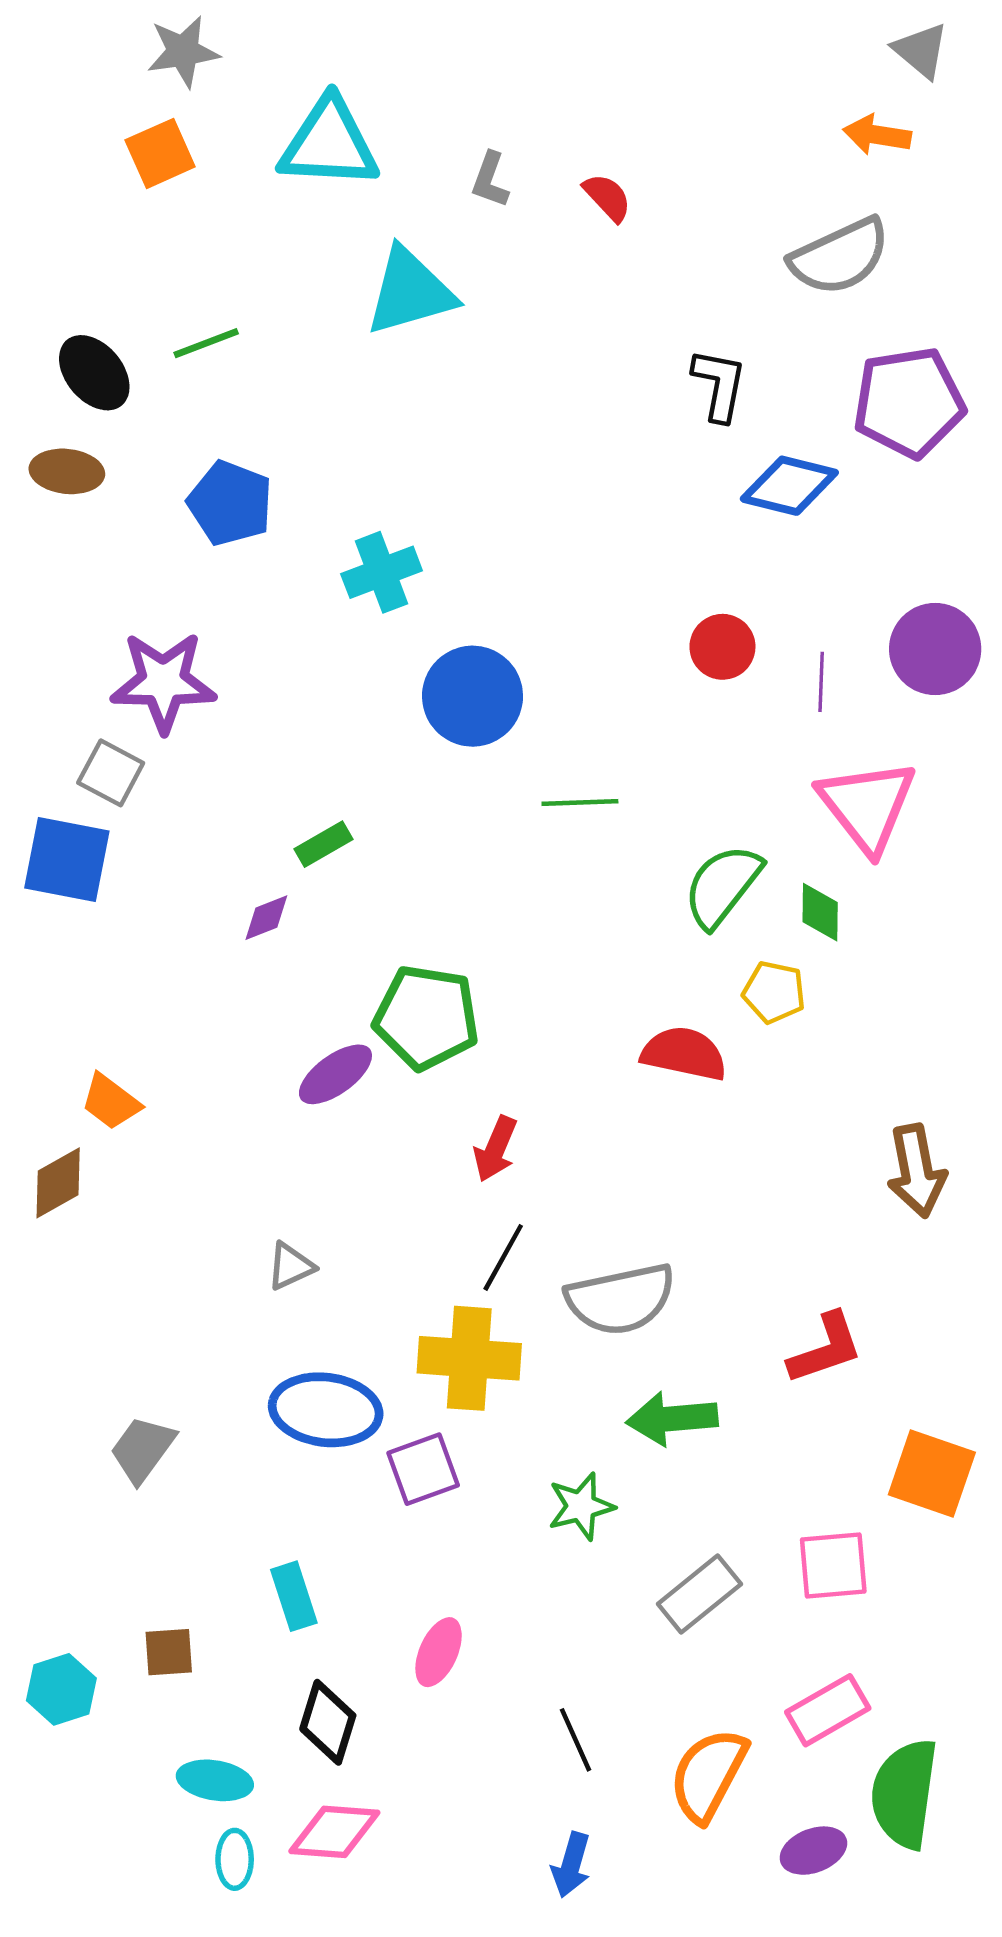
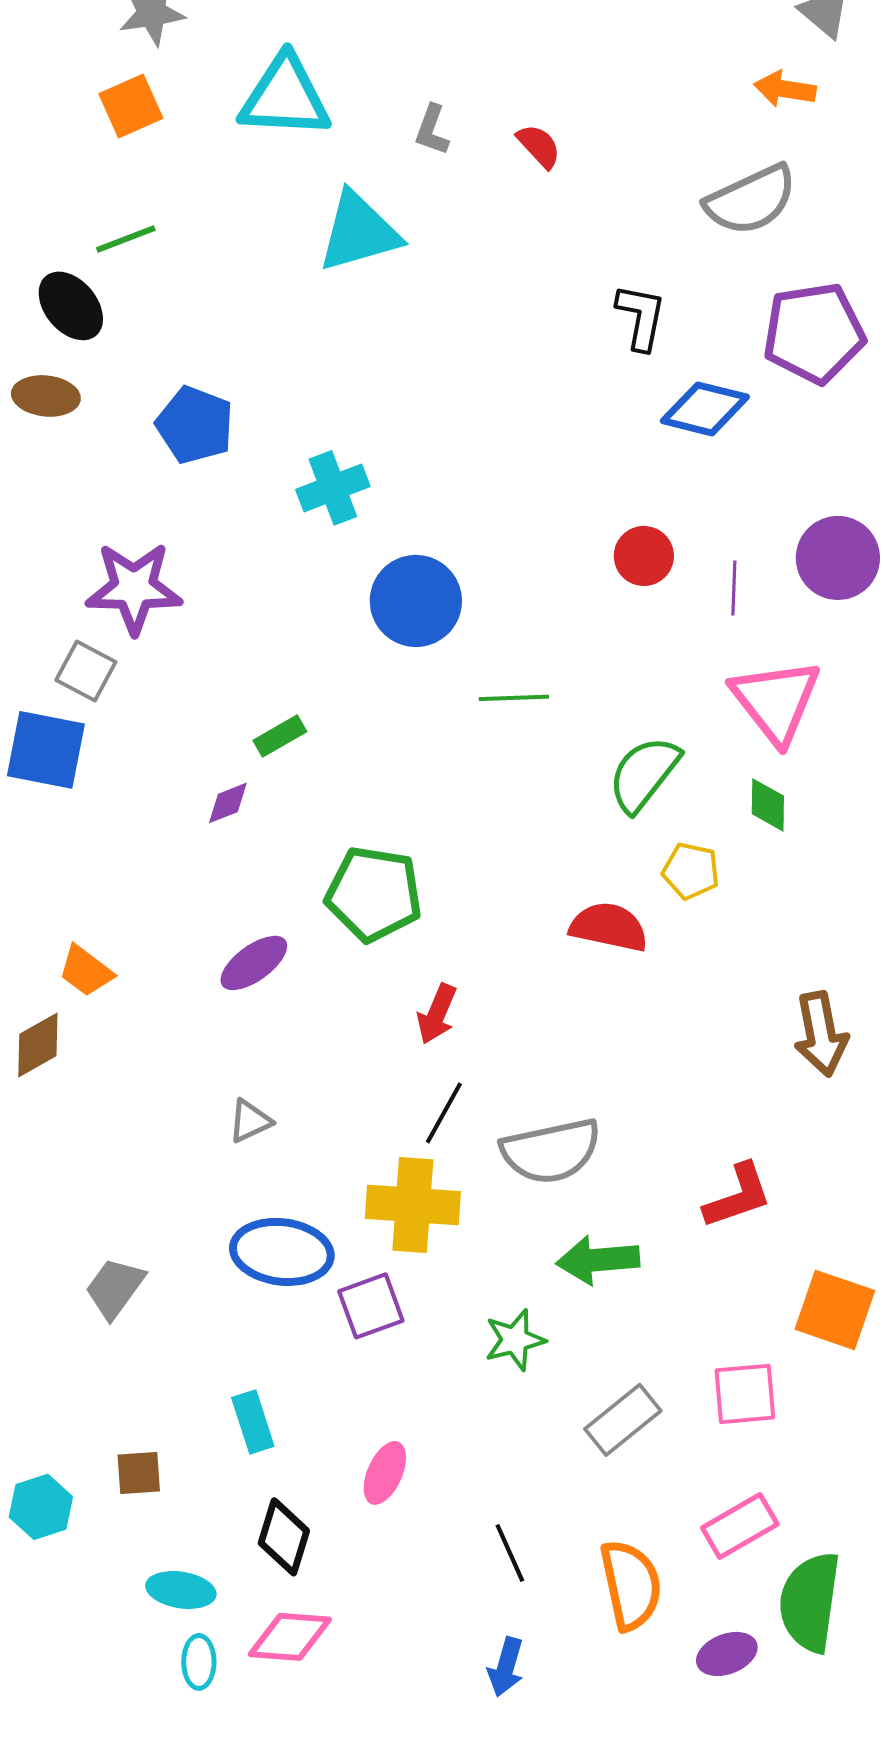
green line: (206, 343) -> (126, 239), moved
green diamond: (820, 912) -> (768, 805), moved
purple ellipse: (335, 1074) -> (254, 963), moved
orange semicircle: (708, 1775) -> (631, 1585), turned 140

